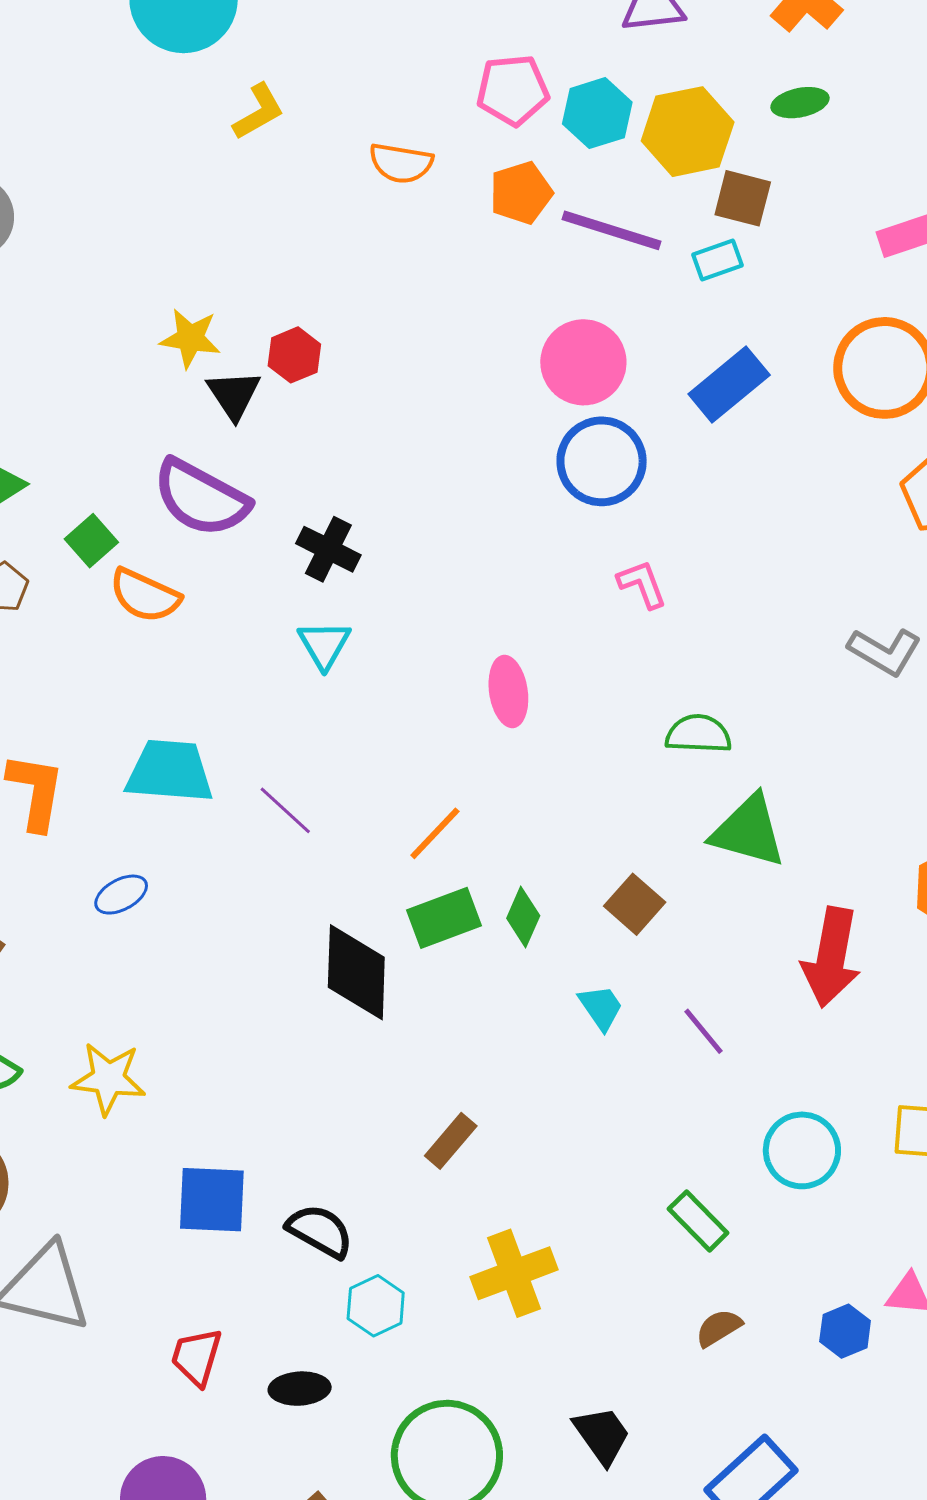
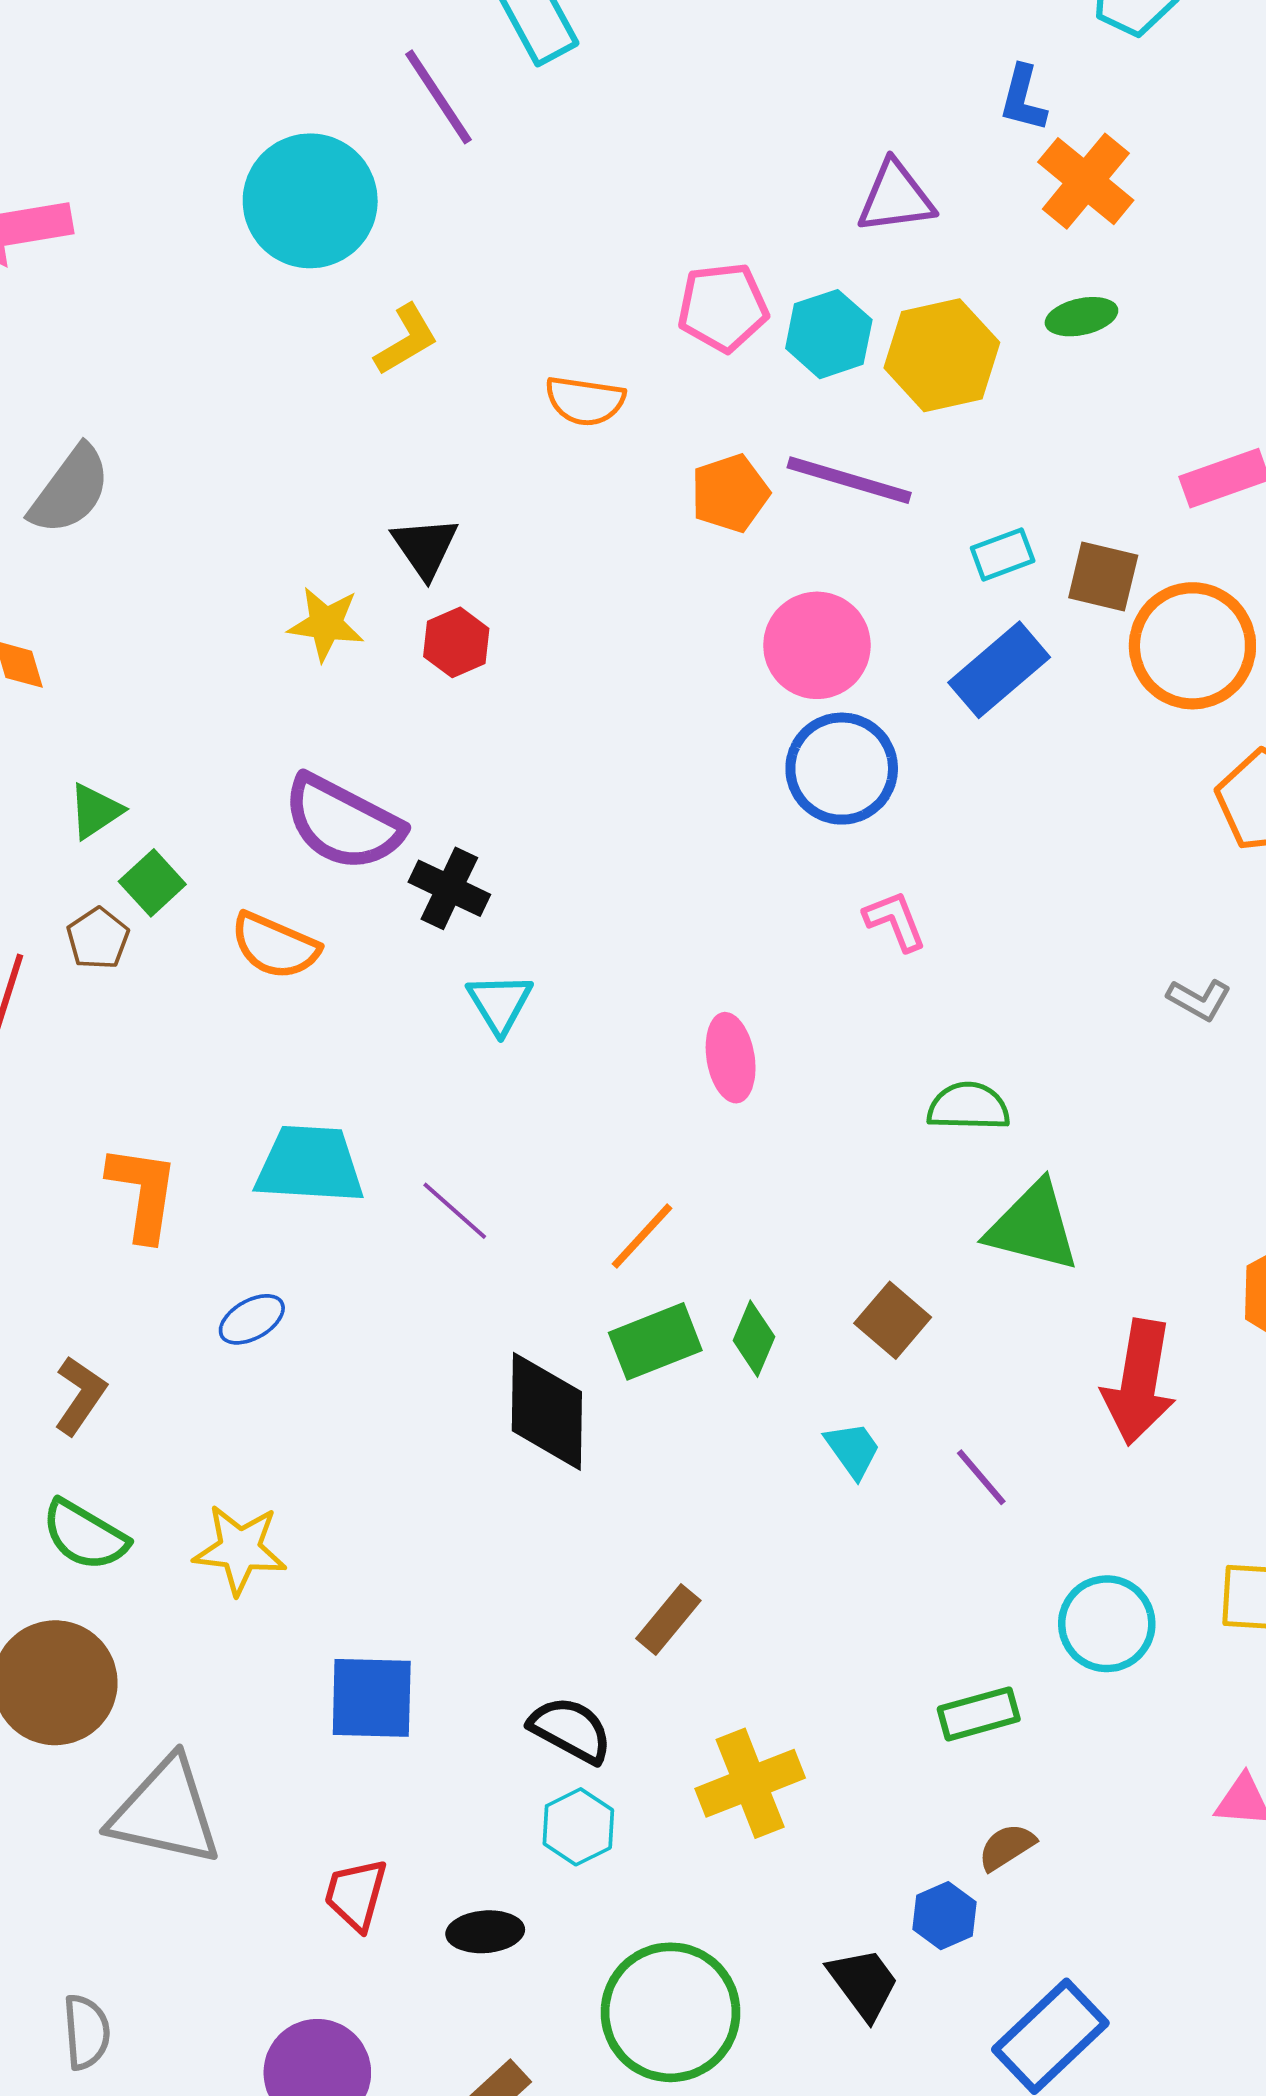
orange pentagon: (521, 193) -> (730, 493), moved
brown square: (743, 198) -> (1103, 577), moved
cyan rectangle: (717, 260) -> (1003, 554), moved
black triangle: (234, 395) -> (425, 547), moved
green square: (91, 541) -> (152, 883), moved
black cross: (328, 549) -> (449, 888), moved
gray L-shape: (885, 651) -> (1199, 999), size x0.7
green rectangle: (698, 1221) -> (979, 1714), turned -60
black semicircle: (320, 1231) -> (571, 1730), moved
blue hexagon: (845, 1331) -> (945, 1916), moved

